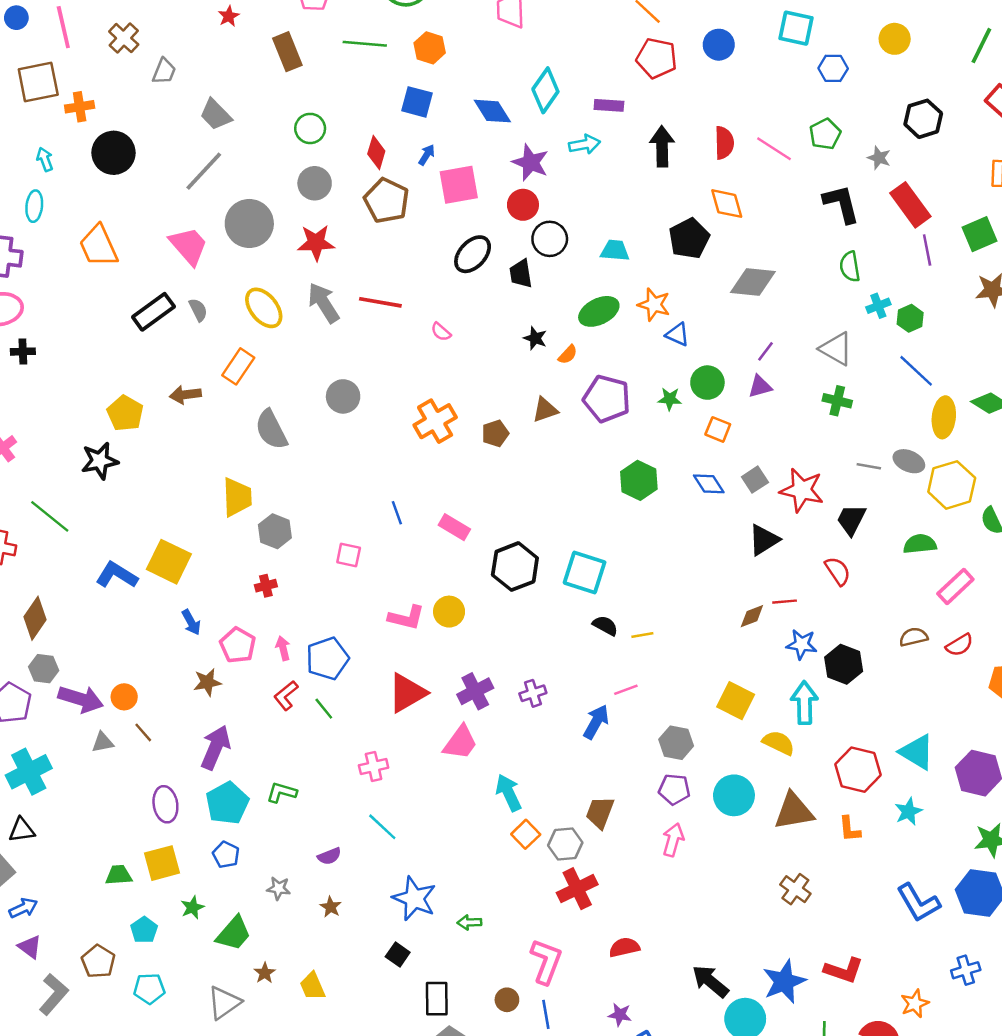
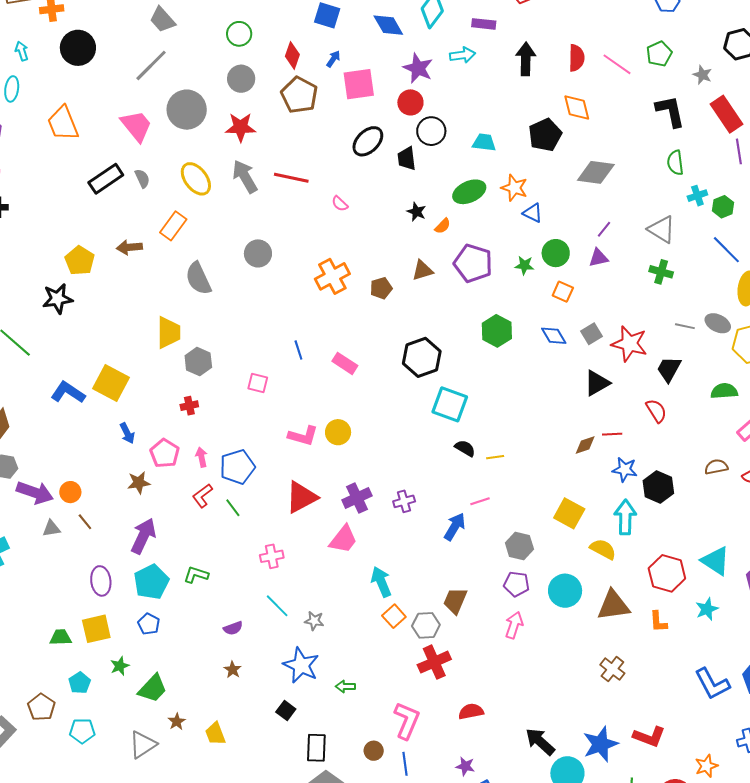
black hexagon: (515, 567) -> (422, 357), moved
gray star: (279, 888) -> (314, 621), moved

